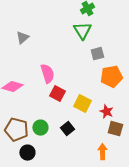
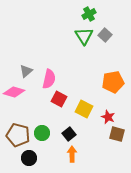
gray triangle: (22, 38) -> (26, 71), moved
gray square: (97, 54) -> (105, 35), moved, turned -32
pink semicircle: (47, 74) -> (49, 79), turned 30
orange arrow: (102, 152) -> (72, 154), moved

